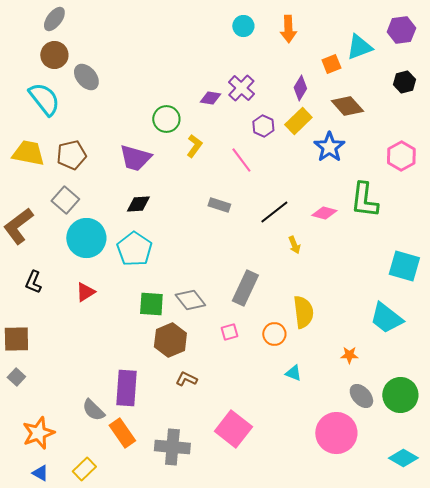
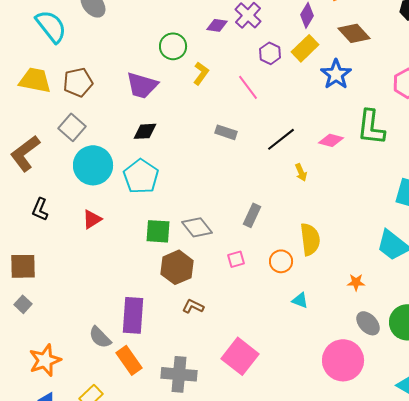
gray rectangle: (245, 288) -> (252, 215), size x0.7

